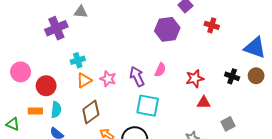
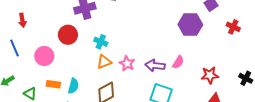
cyan cross: (78, 60) -> (101, 42), turned 32
pink circle: (21, 72) -> (44, 56), moved
purple arrow: (137, 77) -> (155, 65), turned -66
red circle: (46, 86) -> (68, 35), moved

